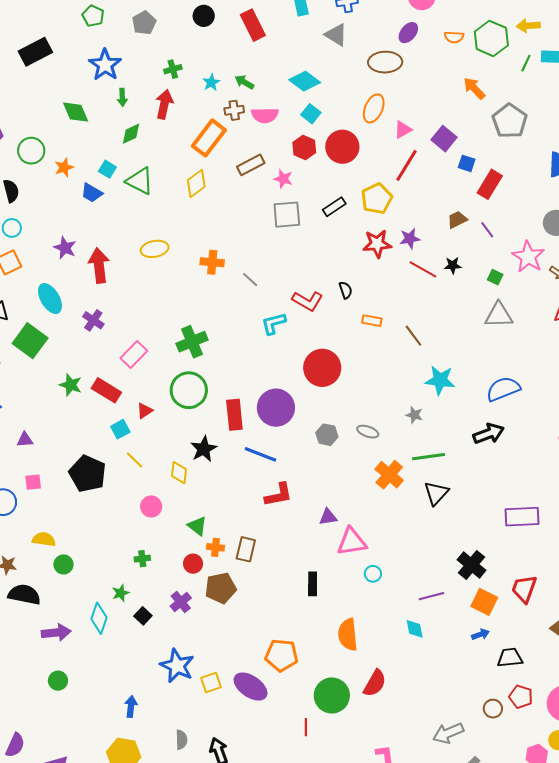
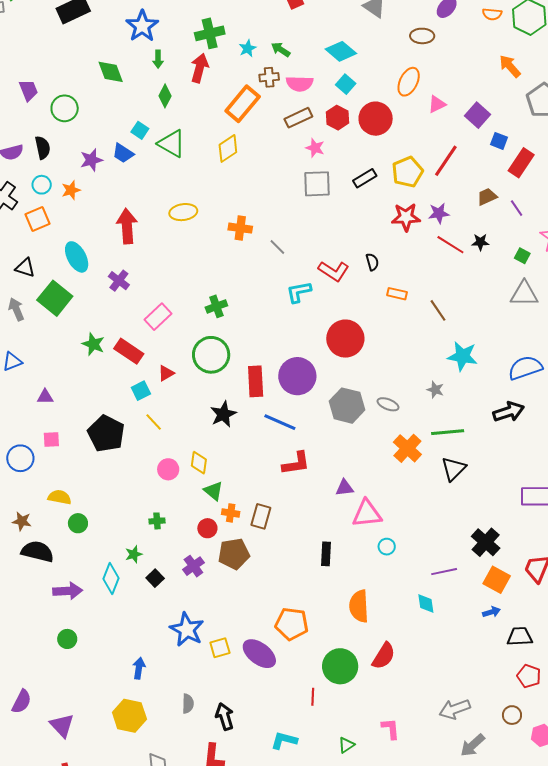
brown ellipse: (385, 62) -> (422, 36), size x0.7
green cross: (173, 69) -> (210, 33), size x1.6
green diamond: (131, 134) -> (165, 96), turned -40
brown rectangle: (251, 165) -> (298, 118), moved
red line: (407, 165) -> (446, 161), moved
orange star: (64, 167) -> (71, 190), moved
purple star: (65, 248) -> (91, 160), moved, turned 30
green cross: (192, 342) -> (216, 306), size x0.7
gray hexagon: (327, 435) -> (347, 406), size x1.6
yellow diamond: (179, 473) -> (199, 463), moved
brown circle: (493, 709) -> (512, 715), moved

